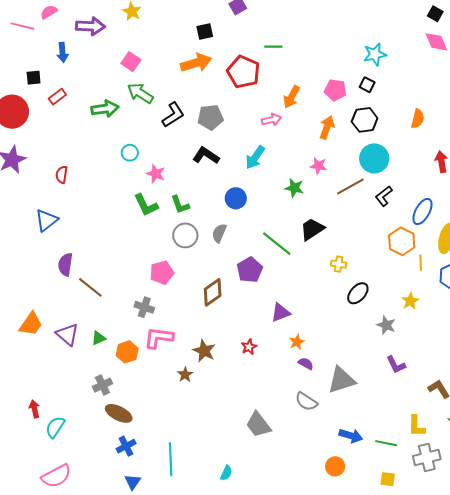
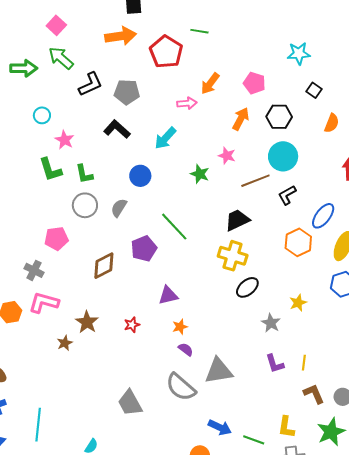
black square: (367, 85) -> (314, 90), moved
black trapezoid: (312, 229) -> (237, 220), moved
yellow line: (421, 263) -> (304, 363), moved
yellow cross: (339, 264) -> (233, 256), size x1.8
gray semicircle: (306, 402) -> (181, 387), size x1.4

